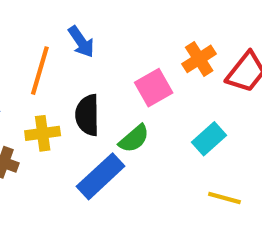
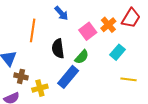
blue arrow: (81, 42) -> (61, 13), moved
orange cross: (199, 59) -> (108, 25), moved
yellow cross: (43, 133) -> (40, 88), moved

